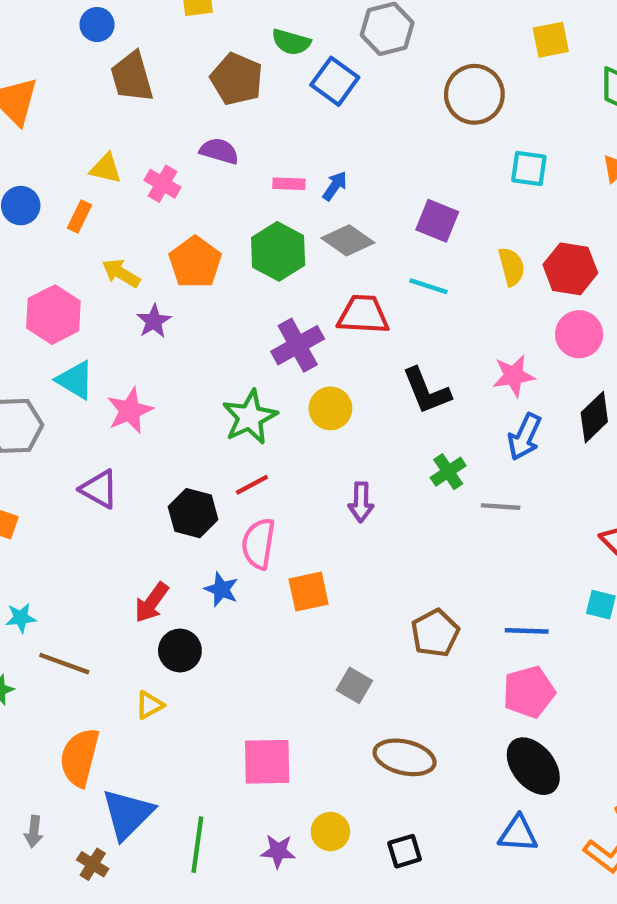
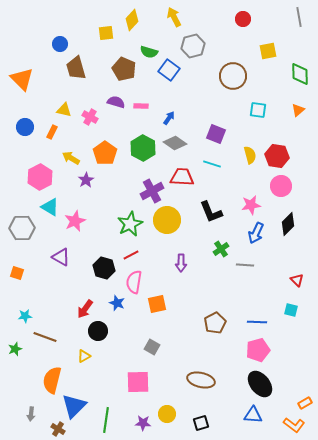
pink rectangle: (289, 184) -> (141, 106), moved
yellow circle: (330, 408) -> (167, 220), size x1.4
gray square: (354, 685) -> (152, 347), moved

